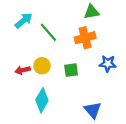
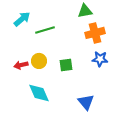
green line: (48, 32) -> (45, 30), turned -66
orange cross: (85, 38) -> (95, 33), moved
cyan diamond: (42, 100) -> (39, 93), turned -55

